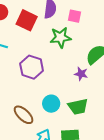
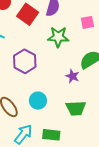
pink square: (75, 16) -> (87, 22), moved, turned -32
green trapezoid: (78, 107) -> (76, 108), moved

